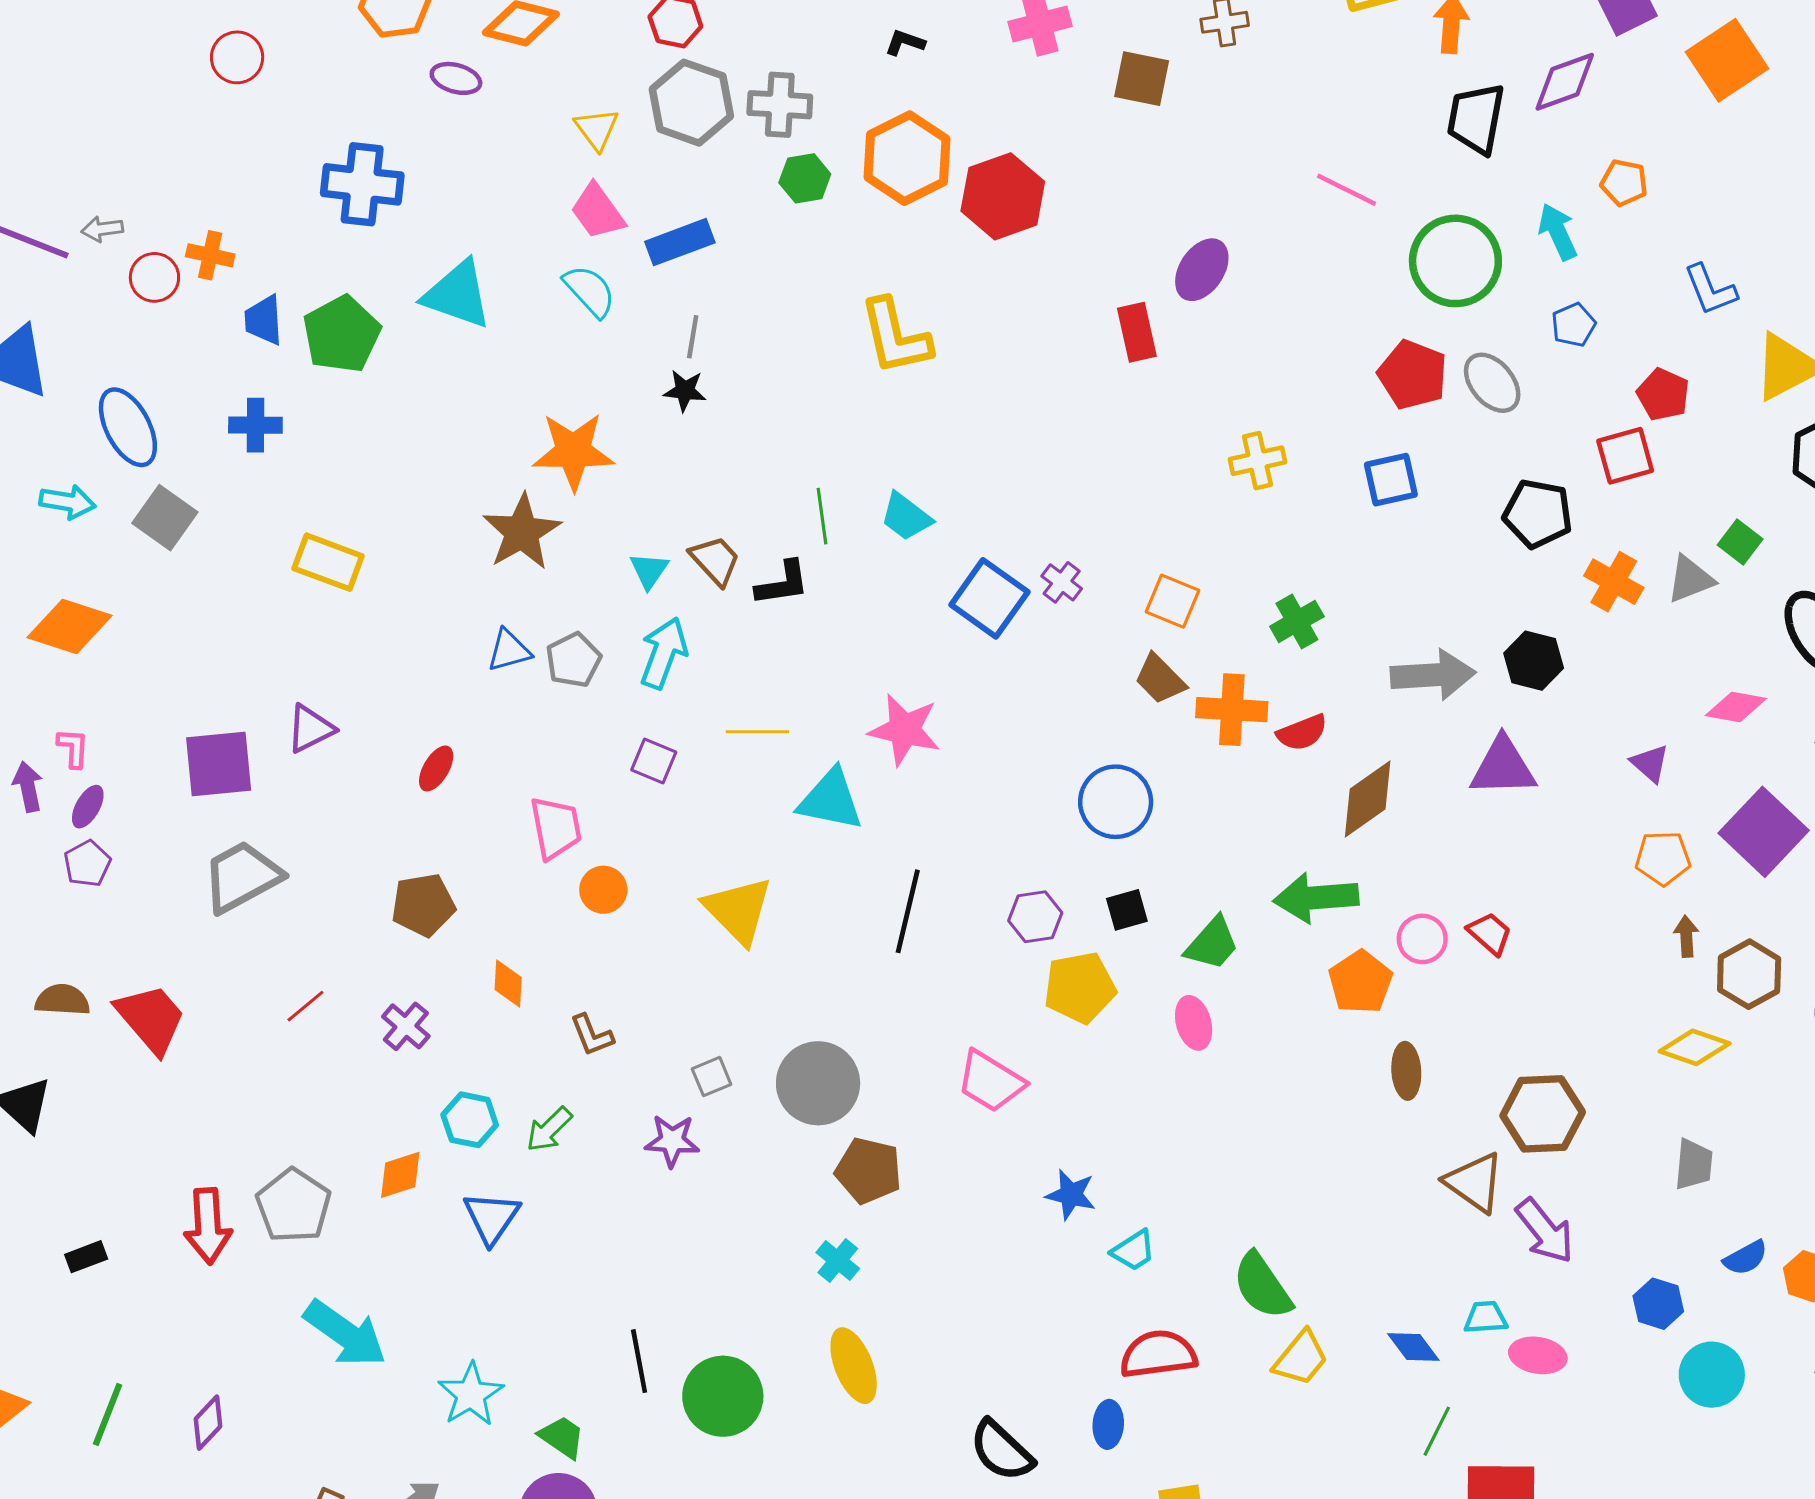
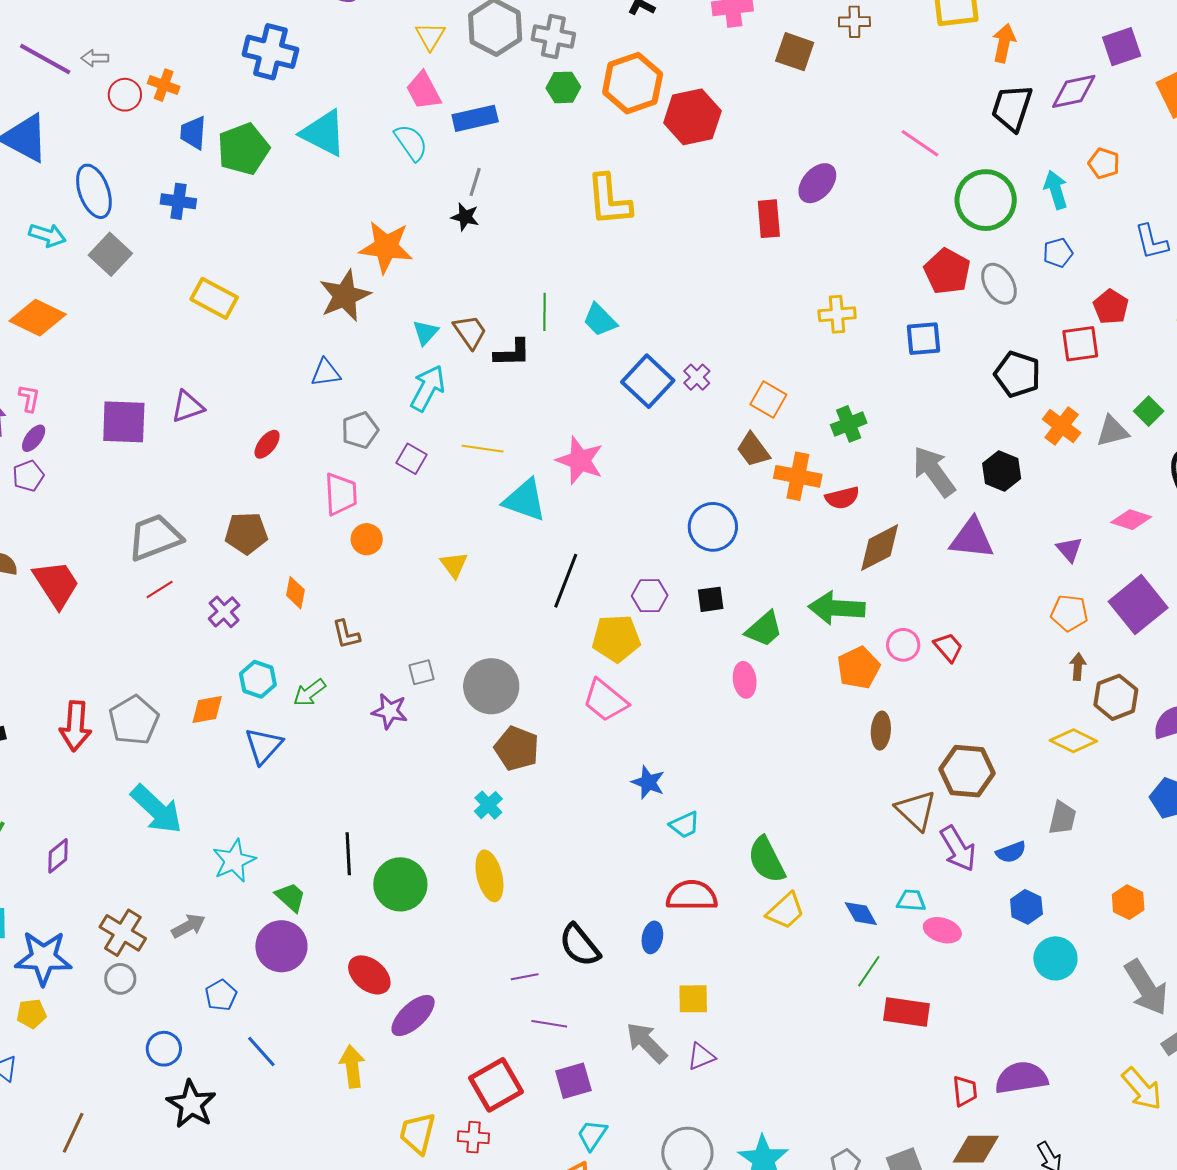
gray pentagon: (573, 660) -> (360, 430), moved
gray arrow: (1433, 675) -> (934, 471), turned -130
gray trapezoid: (242, 877) -> (155, 537), moved
yellow triangle: (738, 910) -> (454, 565), size x0.6
yellow pentagon: (1080, 988) -> (616, 638), moved
blue semicircle: (1746, 1258) -> (1011, 852), moved

